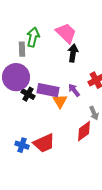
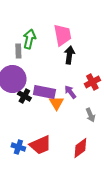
pink trapezoid: (66, 33) -> (62, 35), turned 35
red diamond: (84, 131) -> (80, 148), moved

